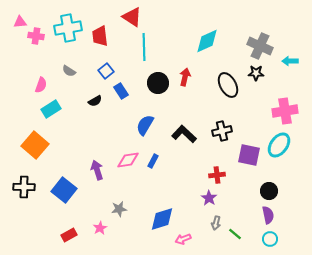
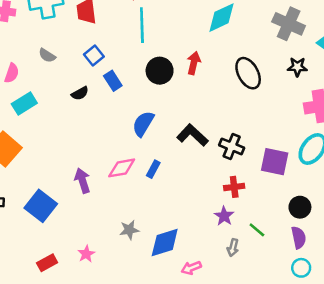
black star: (256, 73) -> (297, 67), moved
black cross: (222, 131) -> (232, 146), moved, turned 36
gray star: (119, 209) -> (129, 230), moved
green line: (235, 234) -> (257, 230), moved

